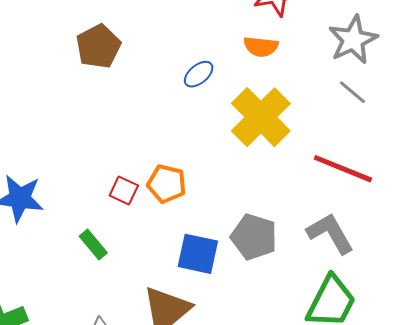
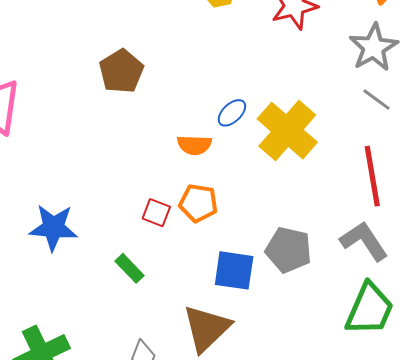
orange semicircle: (261, 47) -> (194, 145), moved
blue ellipse: (199, 74) -> (232, 113), moved
red line: (343, 169) -> (372, 176), turned 62

